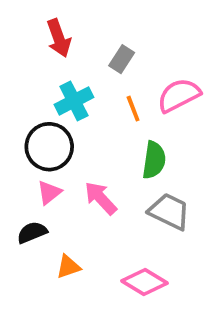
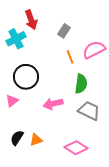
cyan cross: (74, 101) -> (16, 39), moved
pink triangle: (49, 192) -> (12, 101), moved
pink arrow: (101, 198) -> (53, 104), turned -60
black semicircle: (32, 232) -> (17, 138), moved, turned -35

